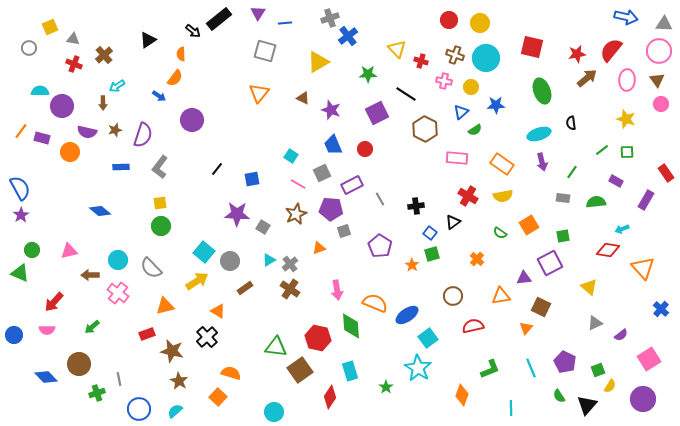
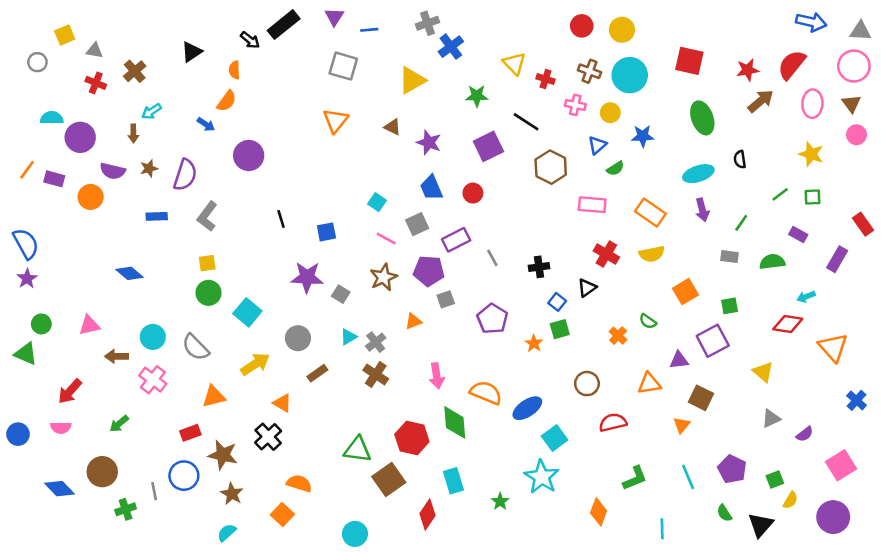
black line: (217, 169) -> (281, 219), turned -56
green semicircle: (500, 233) -> (648, 321), moved
cyan square: (204, 252) -> (247, 312), moved
blue circle: (139, 409) -> (184, 476), moved

